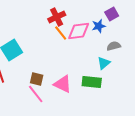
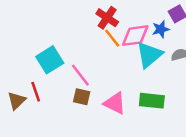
red cross: (57, 17) -> (107, 18), turned -30
cyan triangle: (104, 63) -> (149, 55), moved, size x1.6
pink line: (36, 94) -> (80, 75), moved

